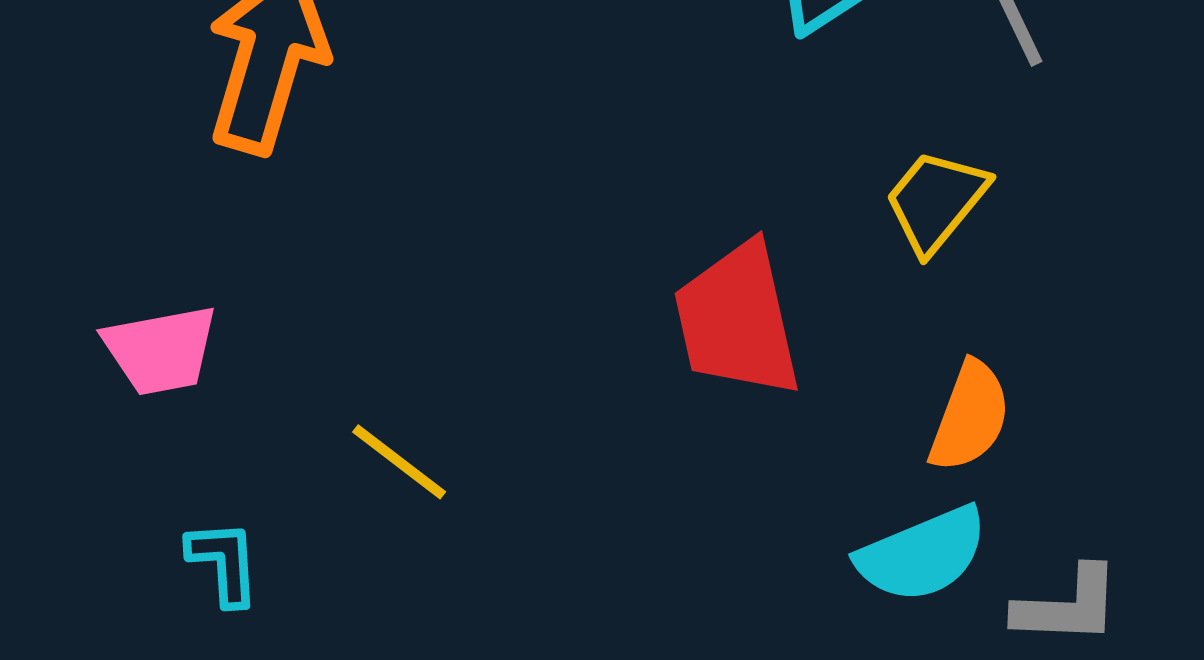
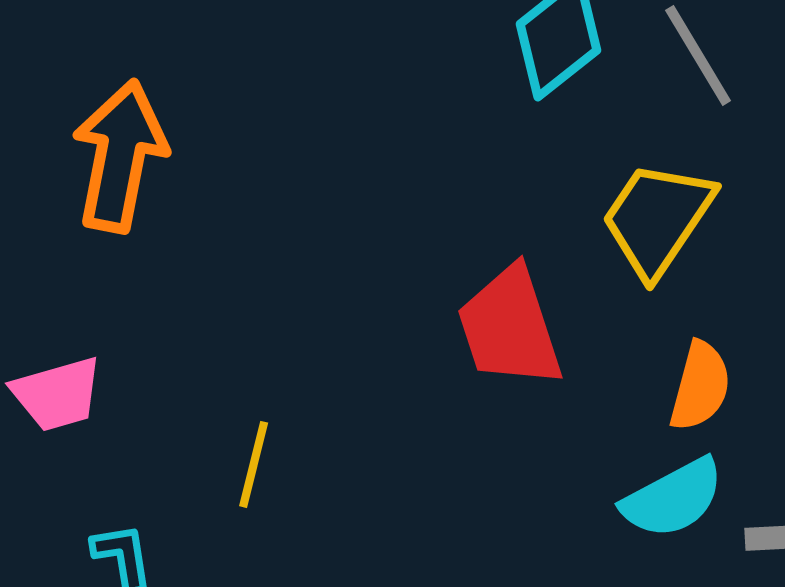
yellow trapezoid: (936, 201) -> (657, 219), size x1.4
yellow line: (399, 462) -> (254, 464), turned 72

